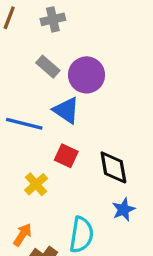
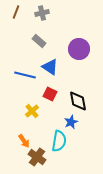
purple circle: (87, 75) -> (79, 49), moved
blue star: (124, 209) -> (71, 122), moved
orange arrow: (23, 235) -> (24, 141), turned 112

